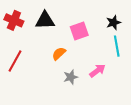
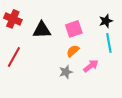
black triangle: (45, 20) -> (42, 30), moved
orange semicircle: (59, 54) -> (73, 51), moved

